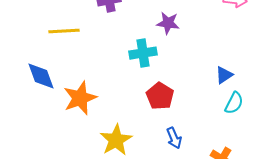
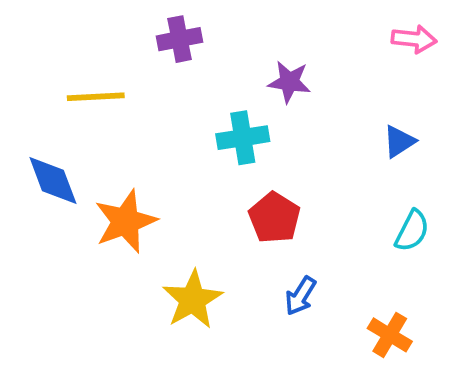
blue triangle: (224, 75) -> (399, 141), moved
blue arrow: (174, 138) -> (300, 296), turned 55

